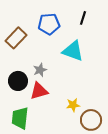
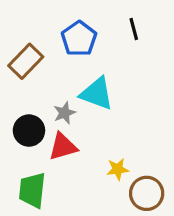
black line: (83, 18) -> (134, 29), turned -32
blue pentagon: (49, 24) -> (79, 39), turned -30
cyan triangle: (73, 51) -> (97, 93), moved

